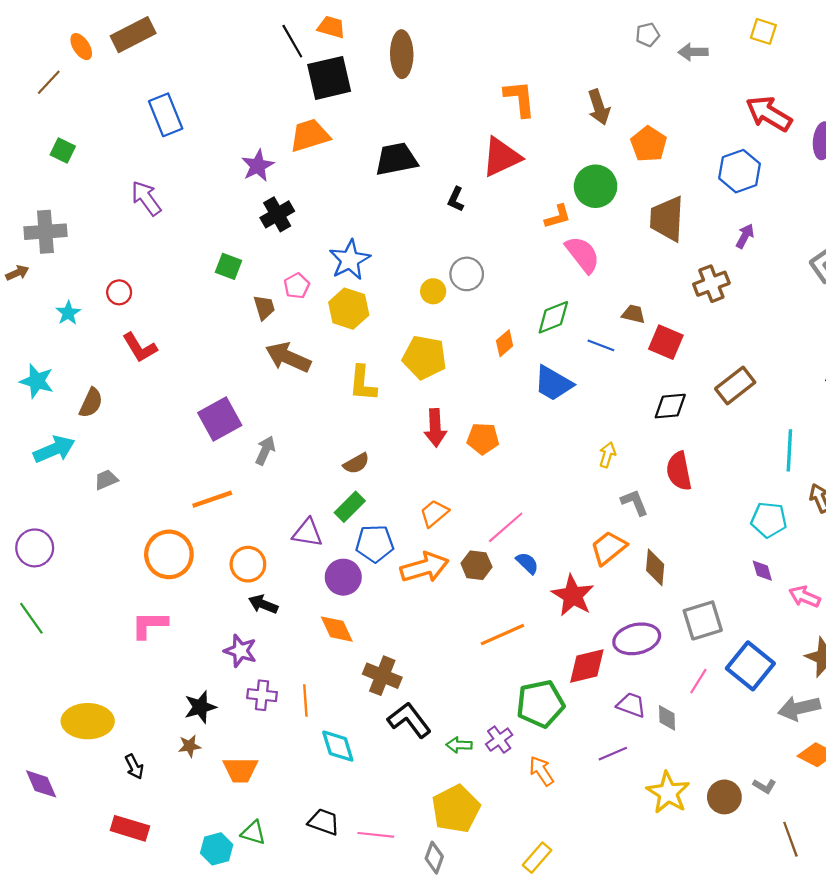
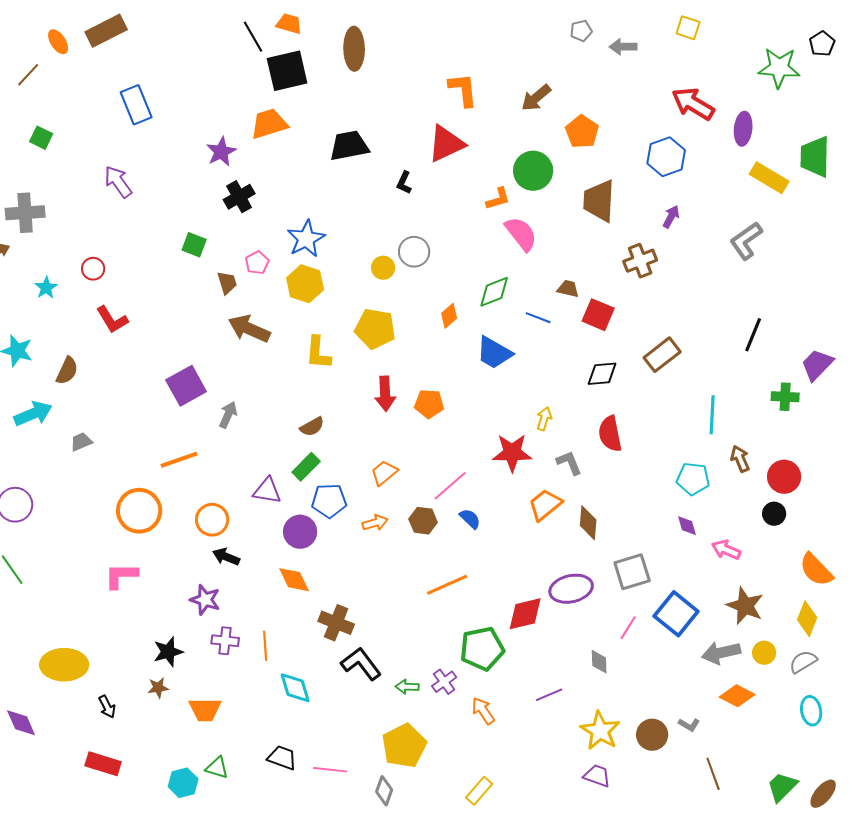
brown arrow: (599, 107) -> (536, 98), turned 68
orange arrow: (424, 567) -> (375, 523), size x0.6
red star: (573, 596) -> (512, 453), moved, turned -30
purple trapezoid: (631, 705) -> (597, 776), moved

